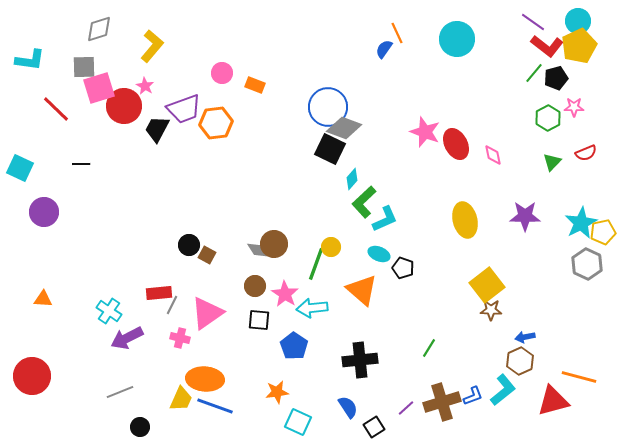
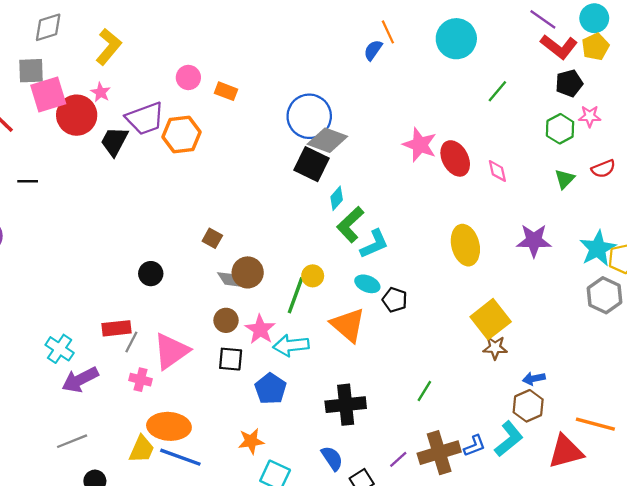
yellow pentagon: (579, 46) -> (595, 47), size x0.7
green line: (534, 73) -> (497, 91), moved
brown square: (207, 255) -> (212, 238), moved

